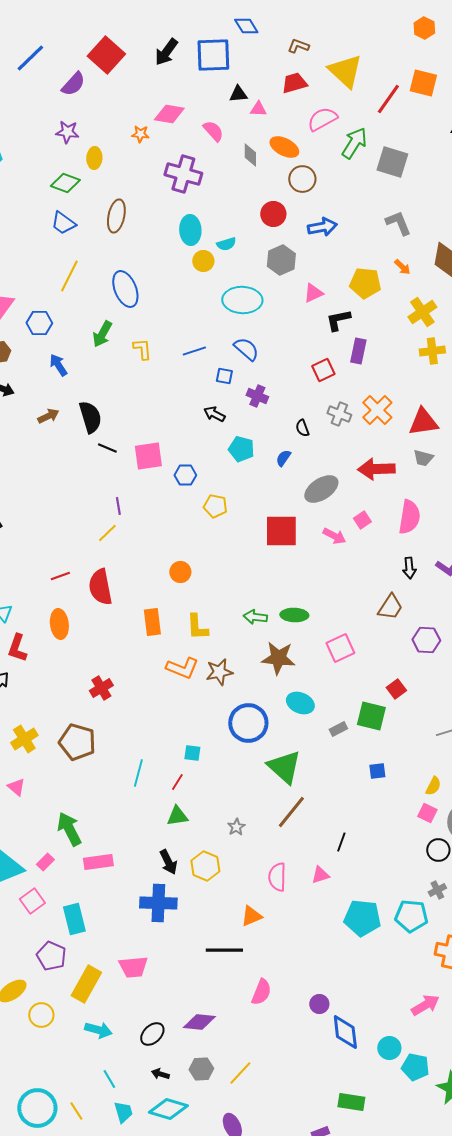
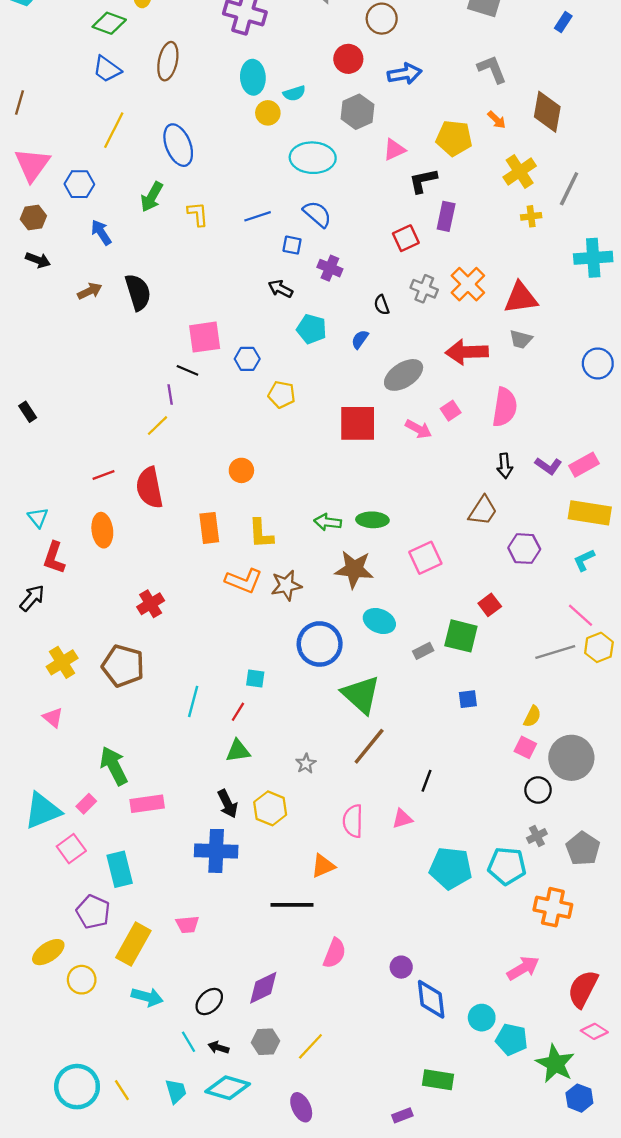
yellow cross: (432, 351) -> (531, 216), size x0.7
black line: (107, 448) -> (187, 370), moved
pink trapezoid: (133, 967) -> (187, 924), size x0.7
purple diamond: (199, 1022) -> (263, 988), turned -32
cyan line: (109, 1079) -> (189, 1042), moved

